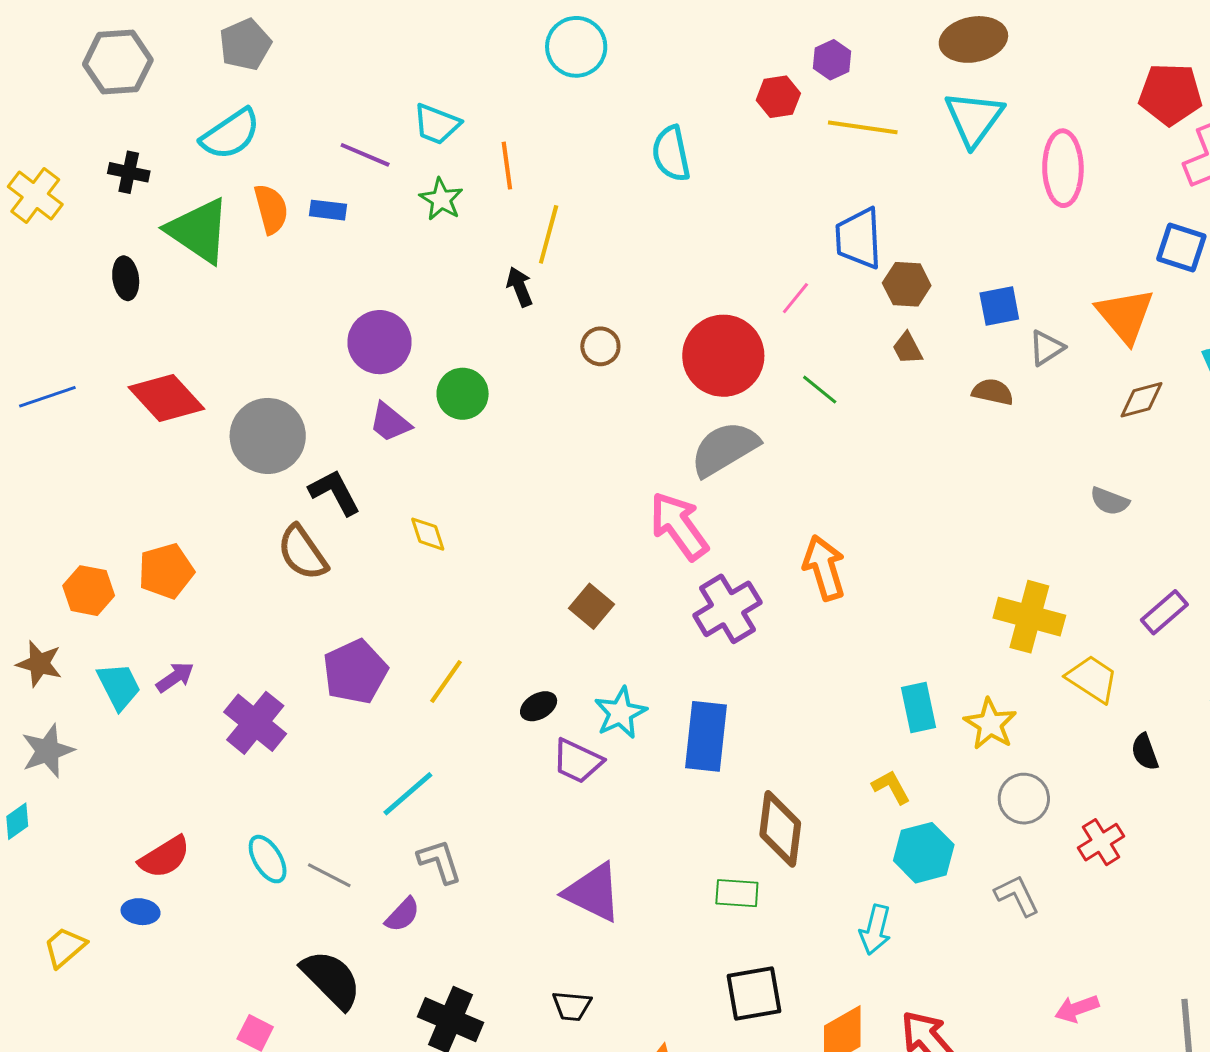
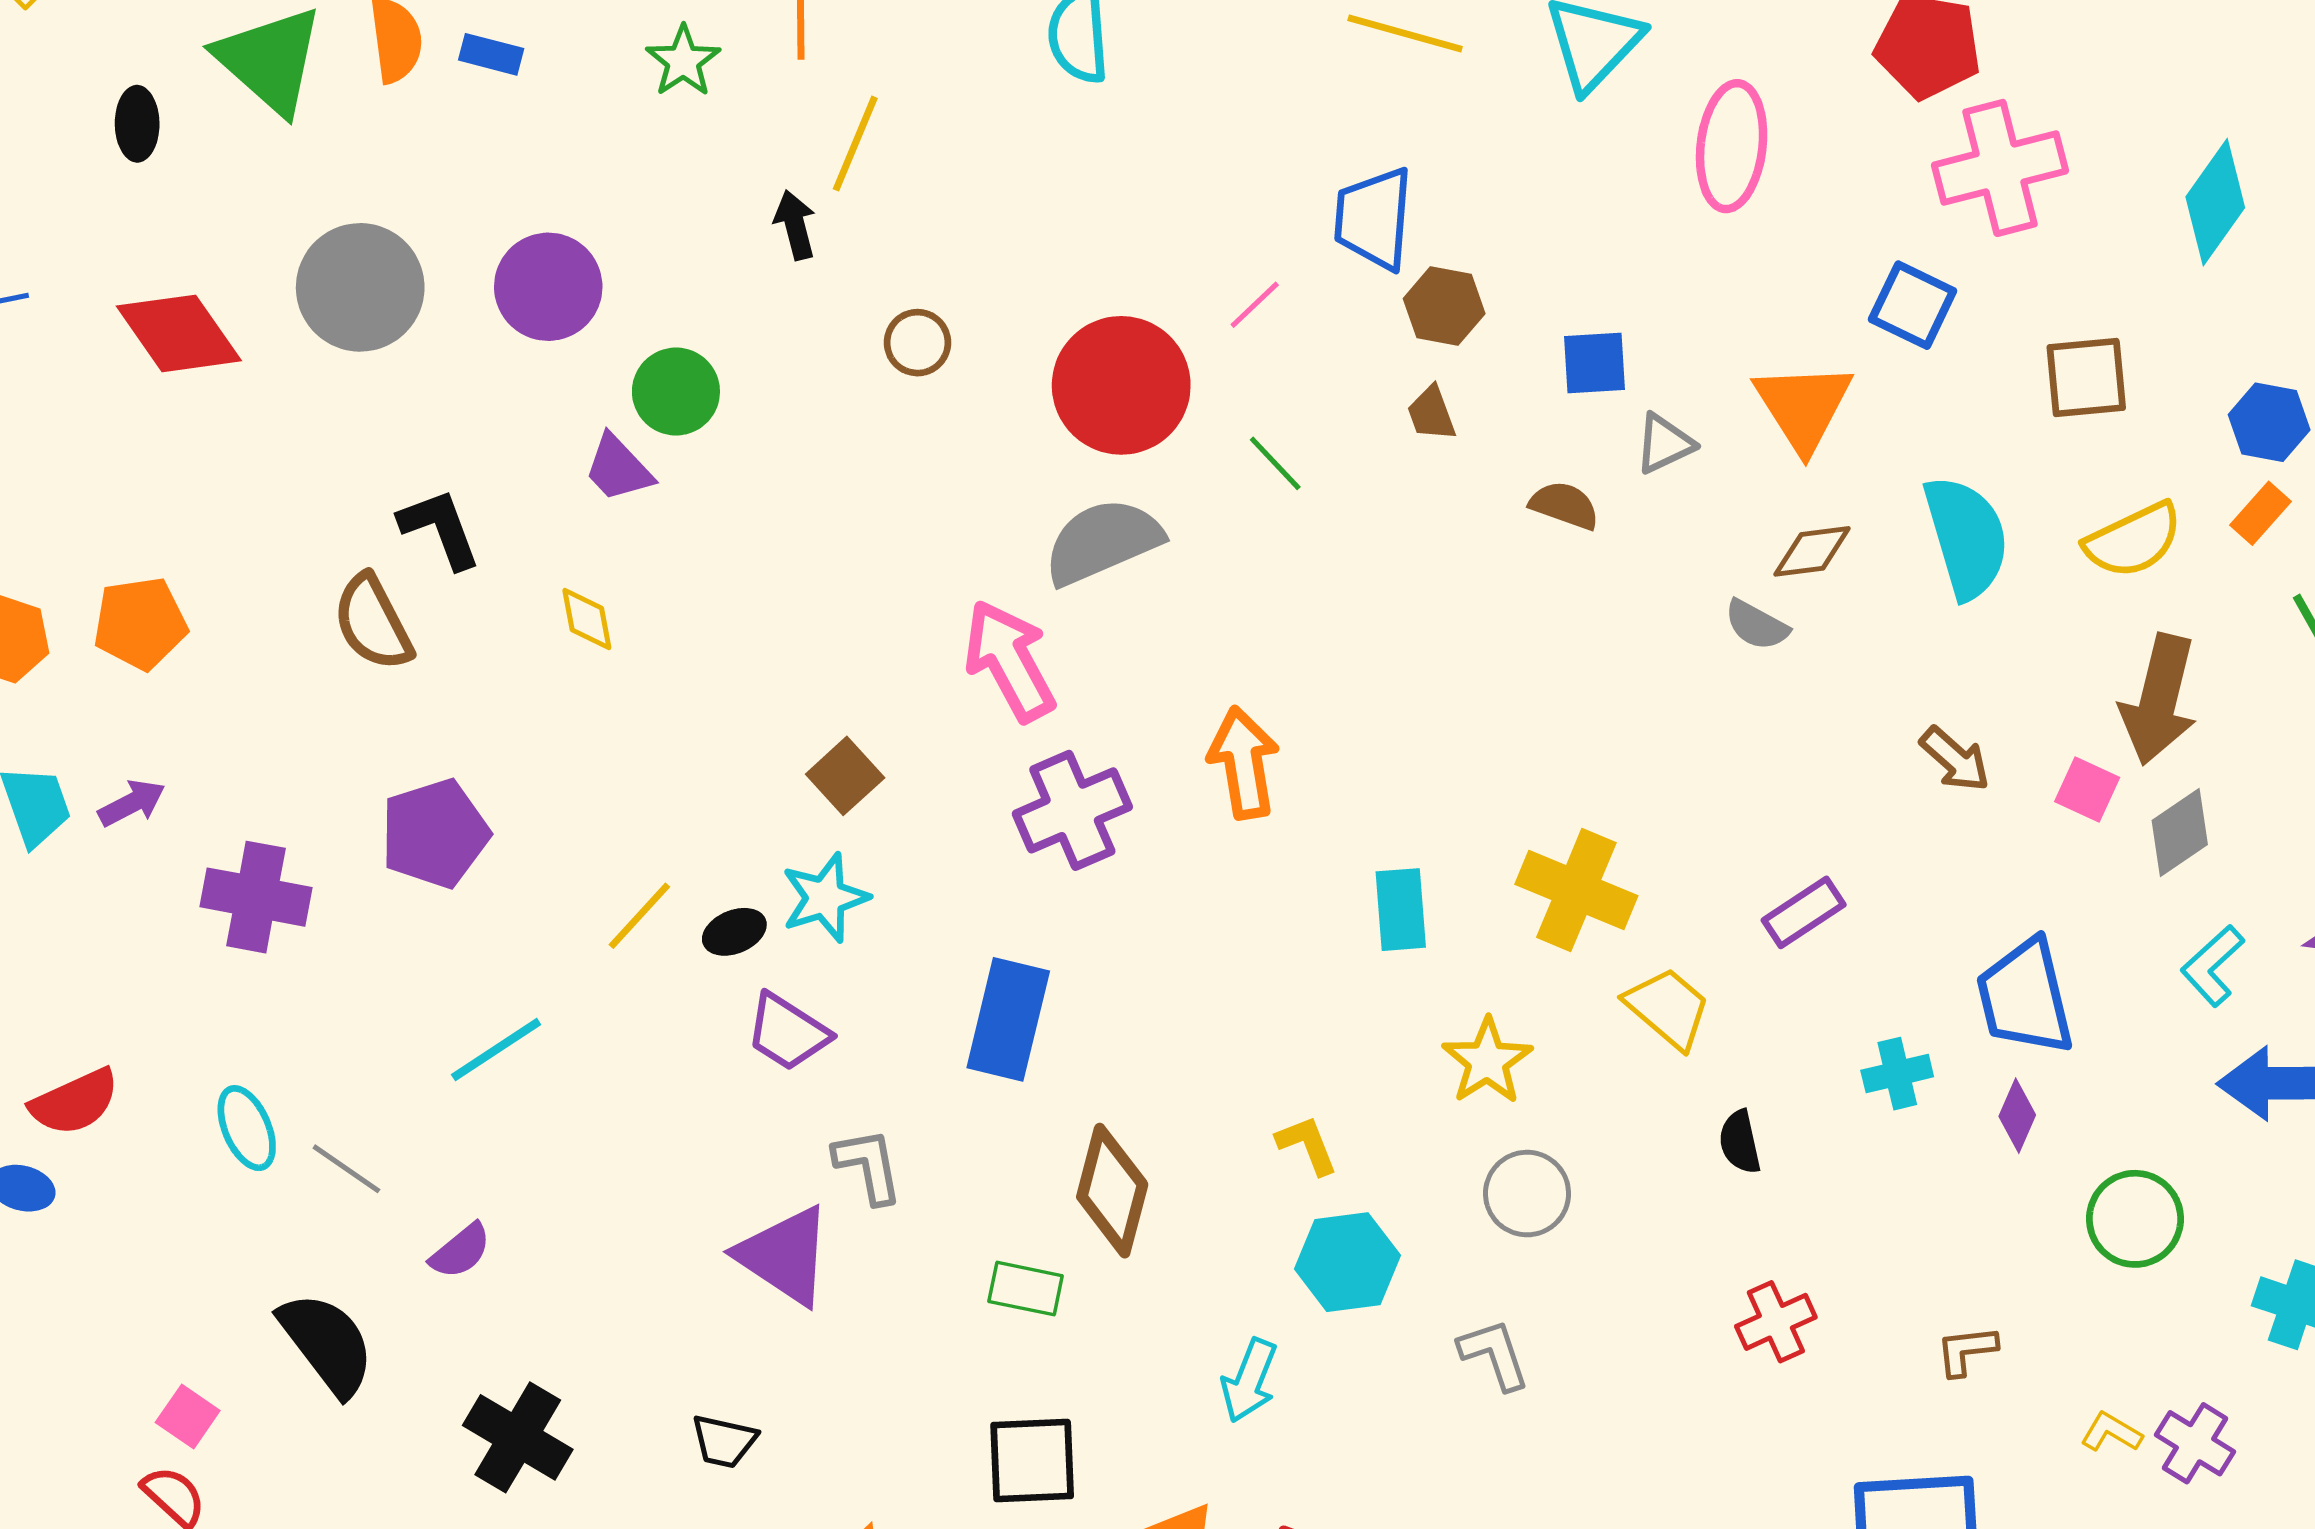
purple trapezoid: (390, 422) -> (618, 468), moved
gray circle: (268, 436) -> (360, 287), moved
gray semicircle: (1110, 501) -> (1757, 625), moved
yellow line: (446, 681) -> (639, 916), moved
cyan rectangle: (919, 708) -> (1401, 910), moved
cyan star: (620, 713) -> (825, 898), moved
purple cross: (255, 723) -> (256, 897), turned -36
red cross: (1101, 842) -> (1776, 1322), moved
gray L-shape: (440, 861) -> (868, 1166), moved

